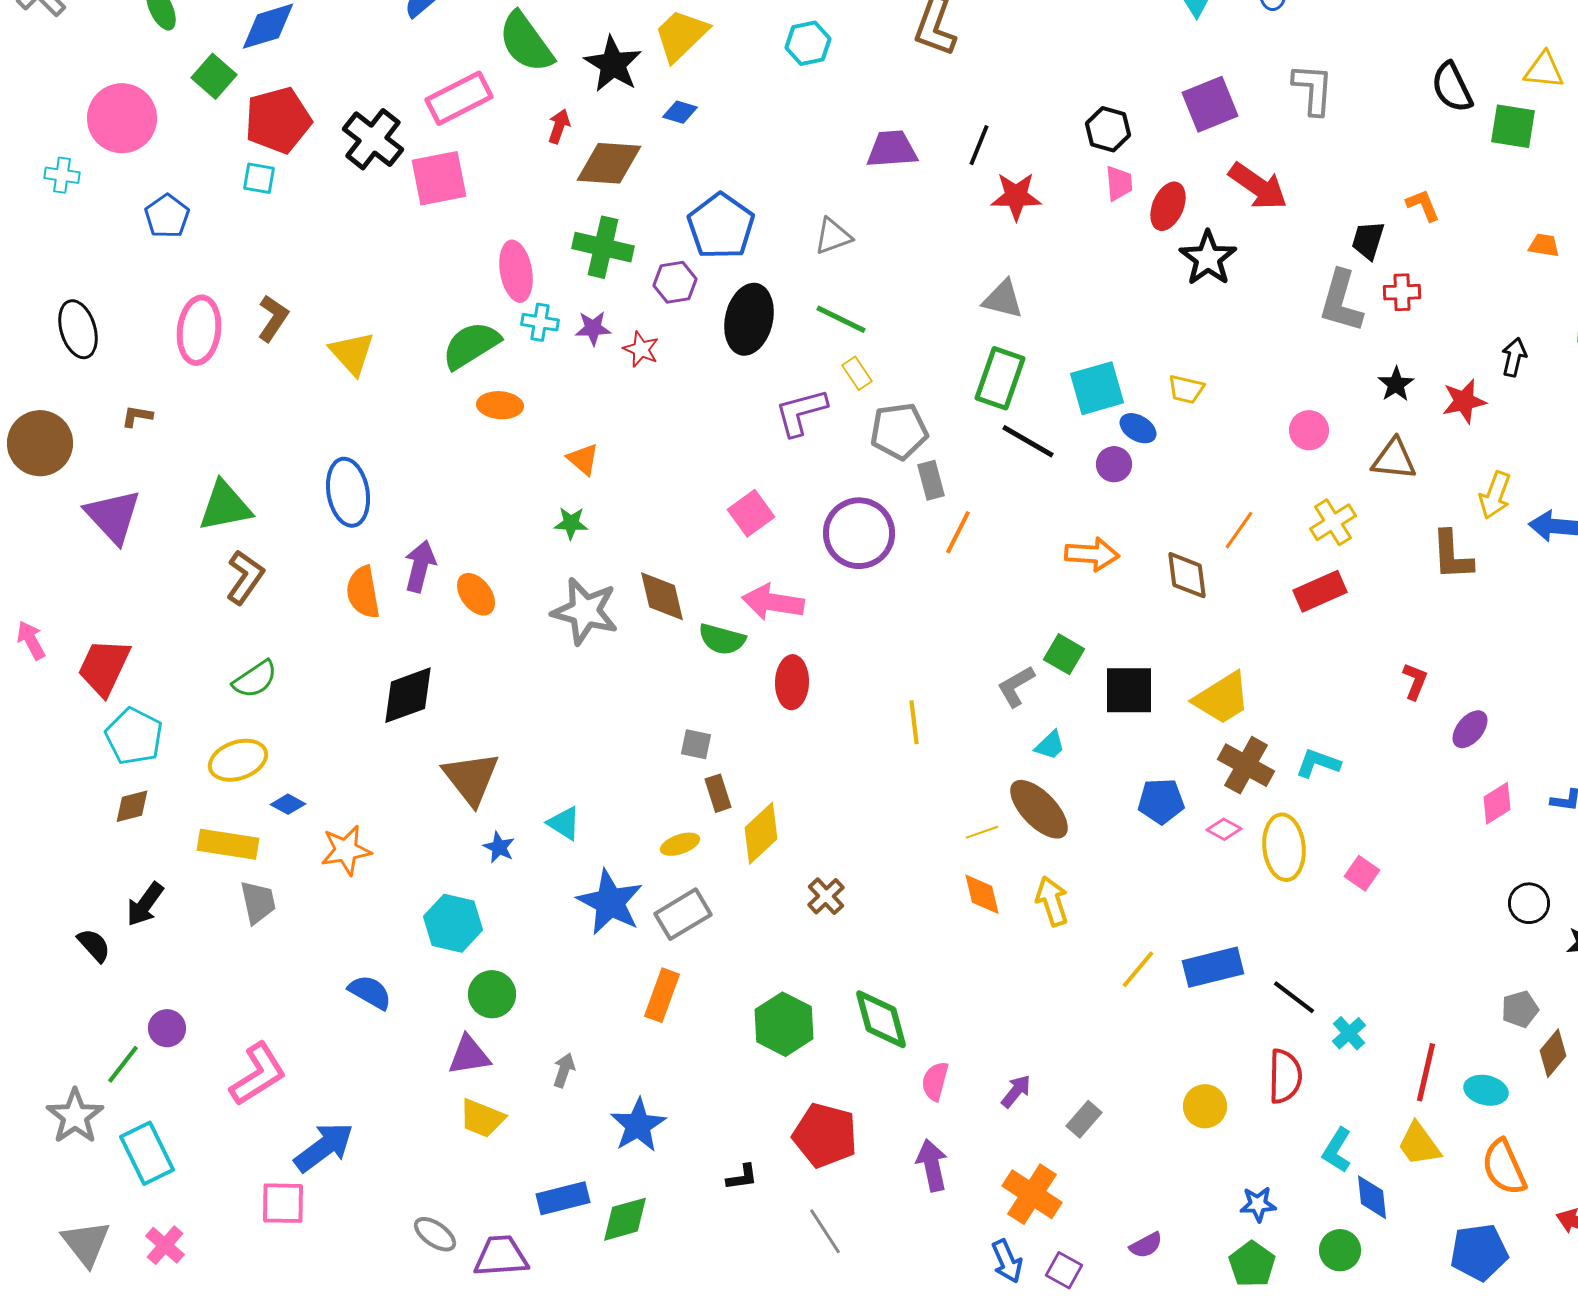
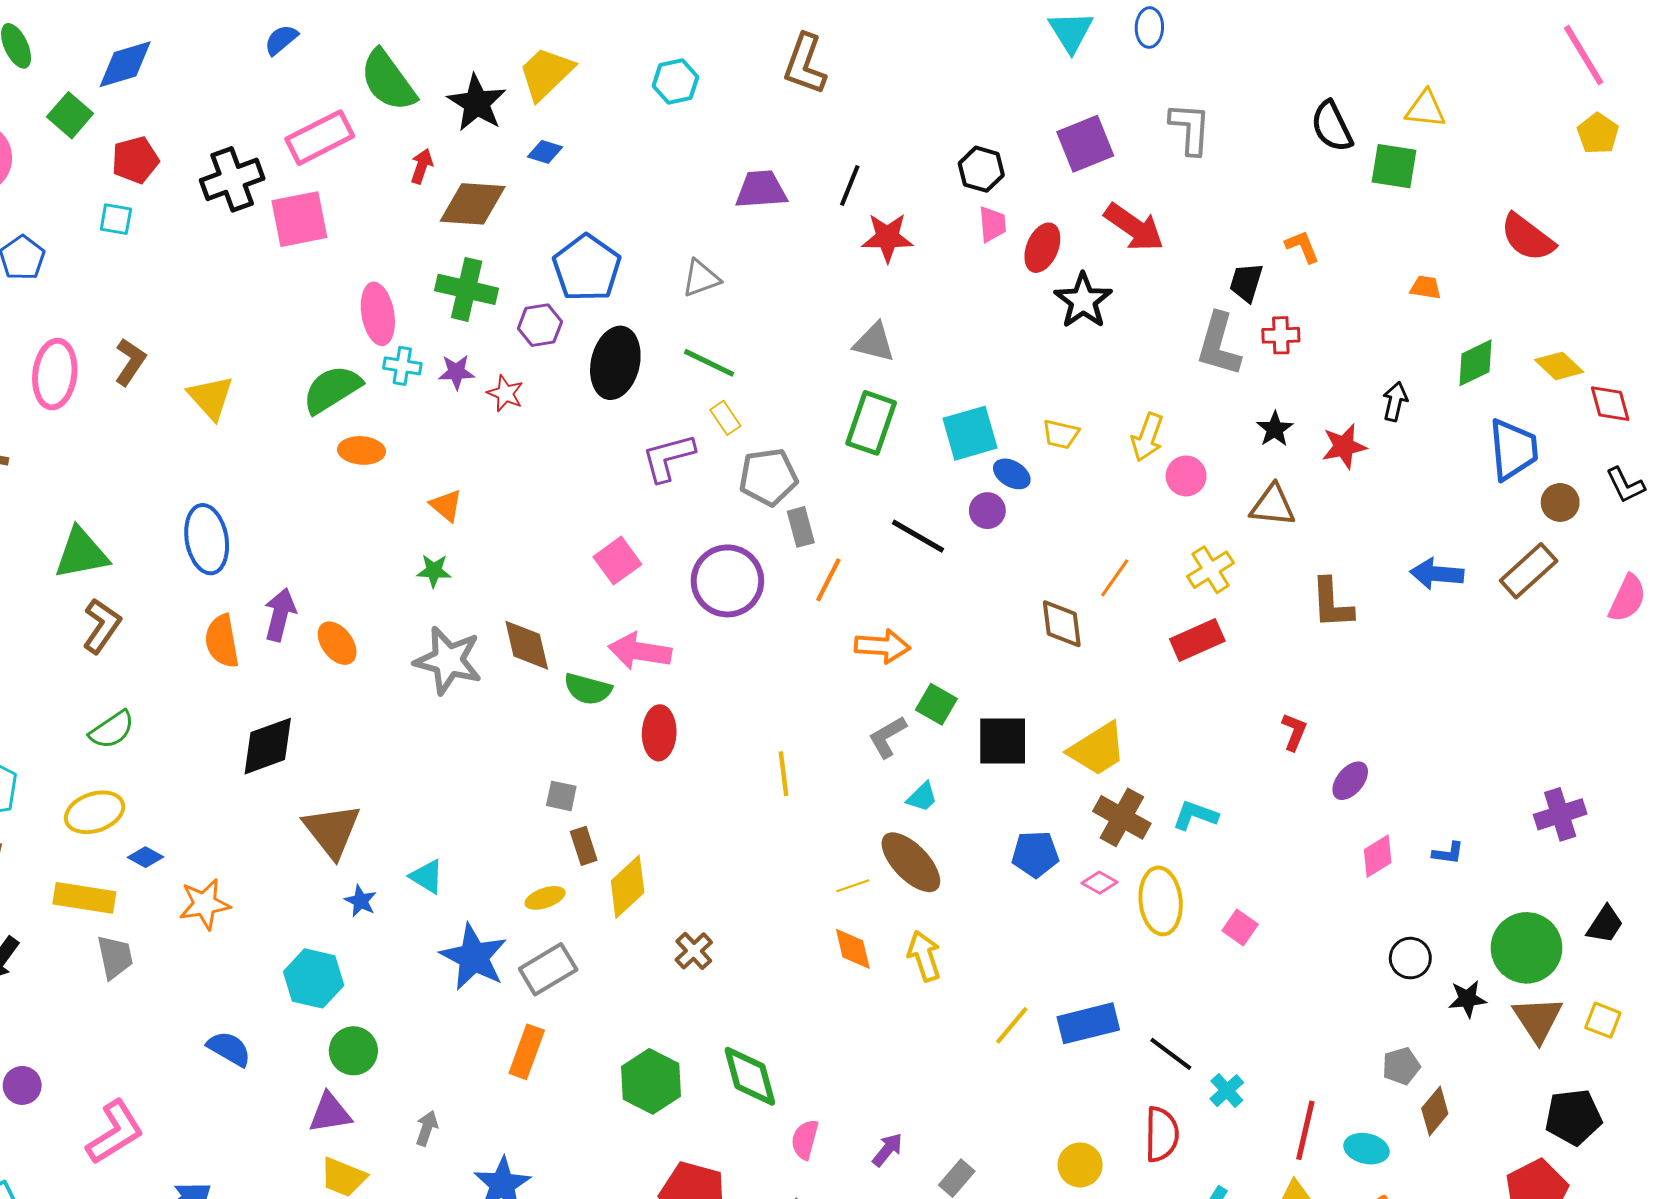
red pentagon: (278, 120) -> (135, 160), size x0.7
black cross: (373, 139) -> (232, 179), turned 32
black line: (1028, 441) -> (918, 536), moved
yellow arrow: (1495, 495) -> (1147, 437), moved
orange arrow: (1092, 554) -> (882, 646), moved

